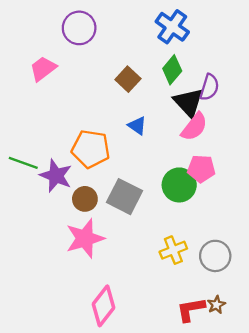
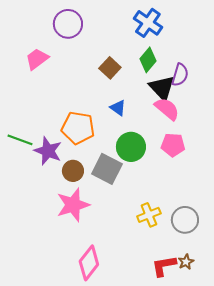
pink semicircle: (194, 127) -> (167, 109), turned -88
green circle: (179, 185) -> (131, 147), moved

